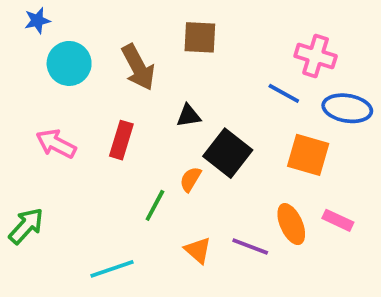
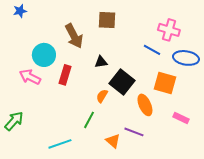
cyan circle: (69, 63) -> (44, 55), moved
green line: (155, 205) -> (89, 120), moved
orange ellipse: (291, 224) -> (145, 105), moved
orange triangle: (198, 250) -> (113, 141), moved

